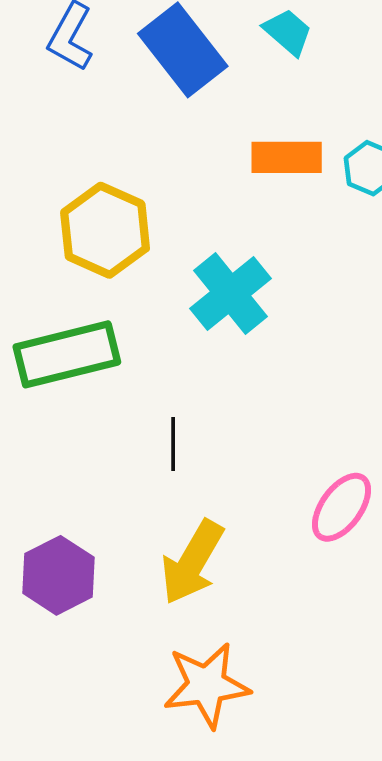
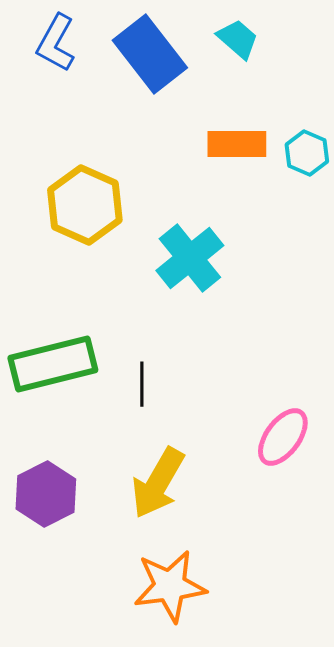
green rectangle: (67, 354) -> (53, 364), moved

